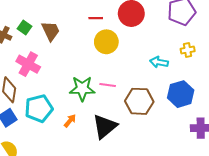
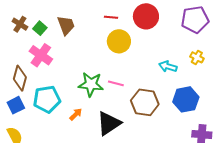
green square: (24, 27) -> (40, 28), moved
yellow cross: (188, 50) -> (197, 57), turned 32

